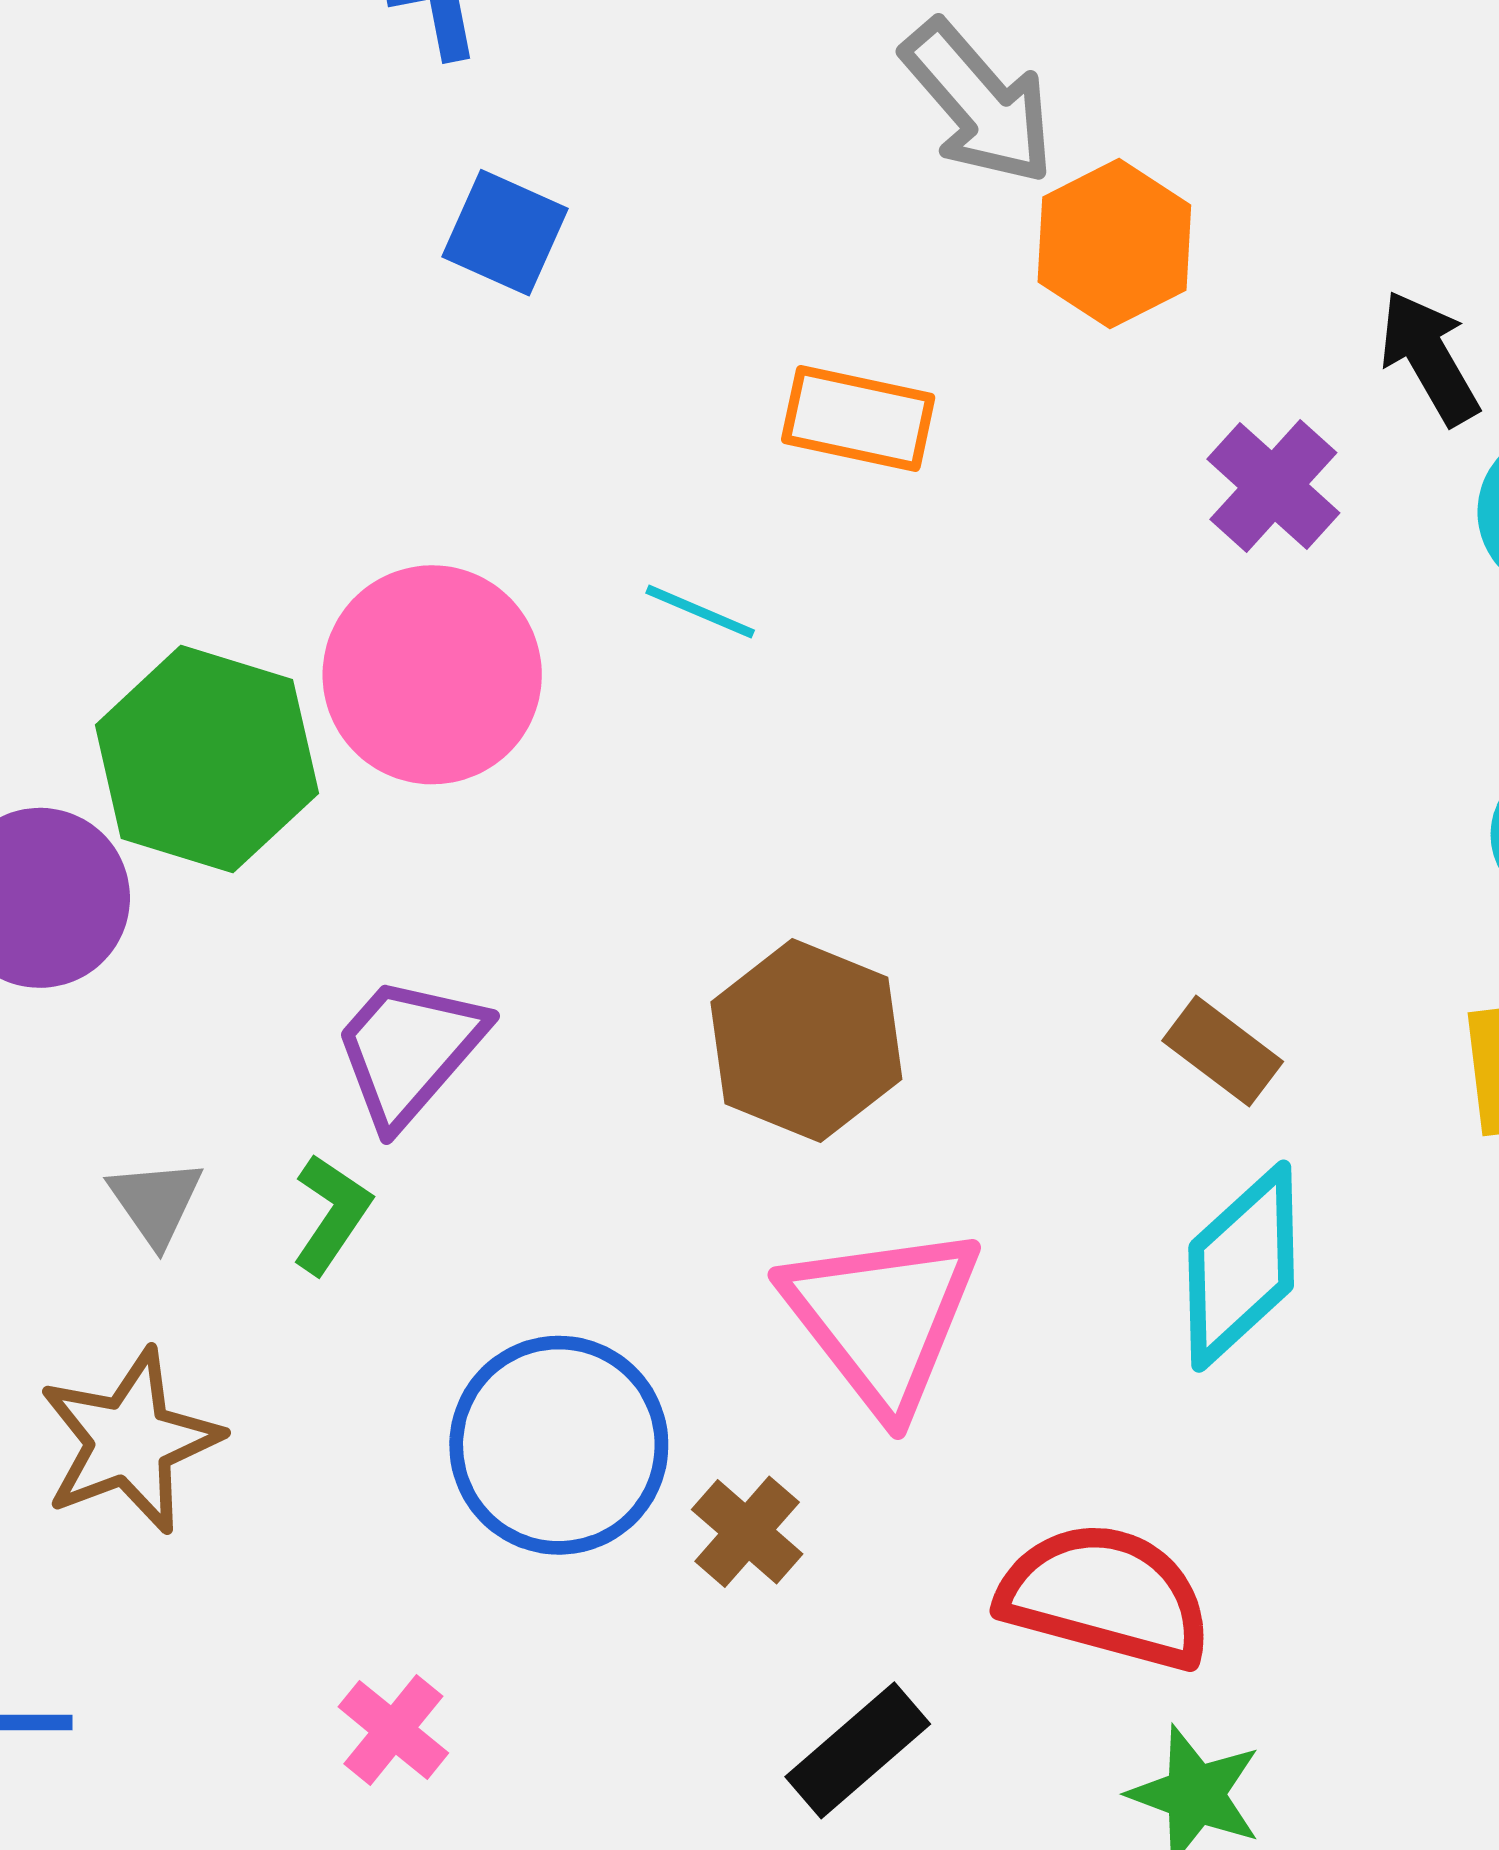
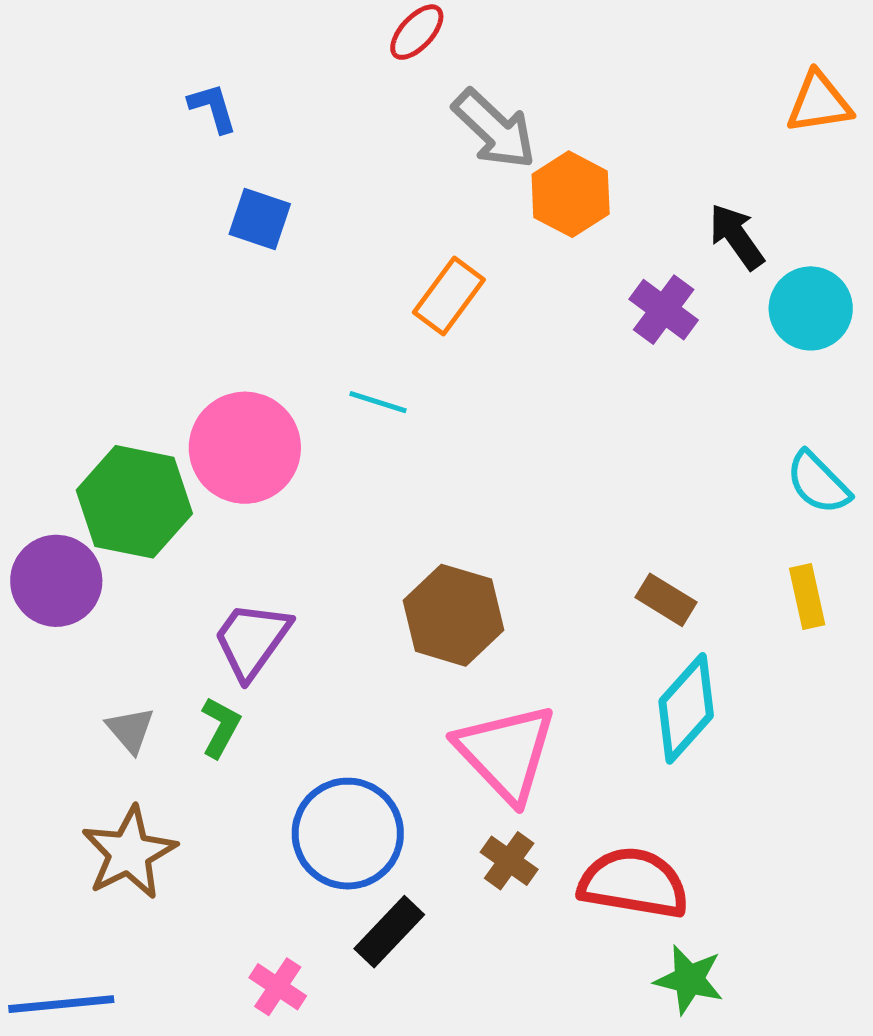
orange rectangle: (858, 419) -> (449, 296), turned -60
brown cross: (747, 1532) -> (509, 861), moved
black rectangle: (858, 1750) -> (389, 932), moved

